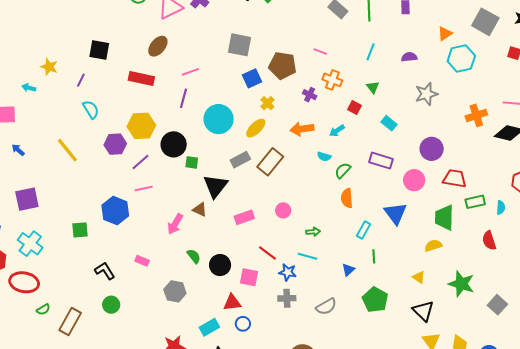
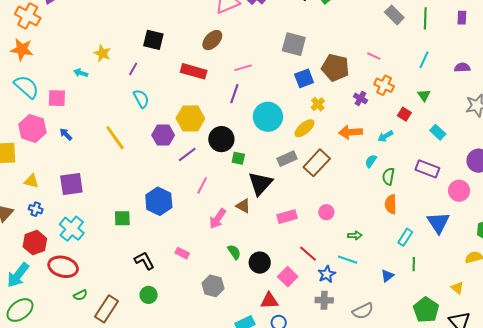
cyan semicircle: (324, 156) -> (371, 161), turned 104
green semicircle: (343, 171) -> (388, 176), turned -36
pink line: (144, 188) -> (202, 185), moved, turned -54
blue star: (288, 272) -> (327, 274), turned 30
pink square: (249, 277) -> (288, 277), turned 30
green pentagon: (375, 300) -> (426, 310), moved

